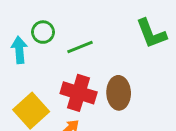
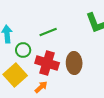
green circle: (43, 32) -> (23, 50), moved

